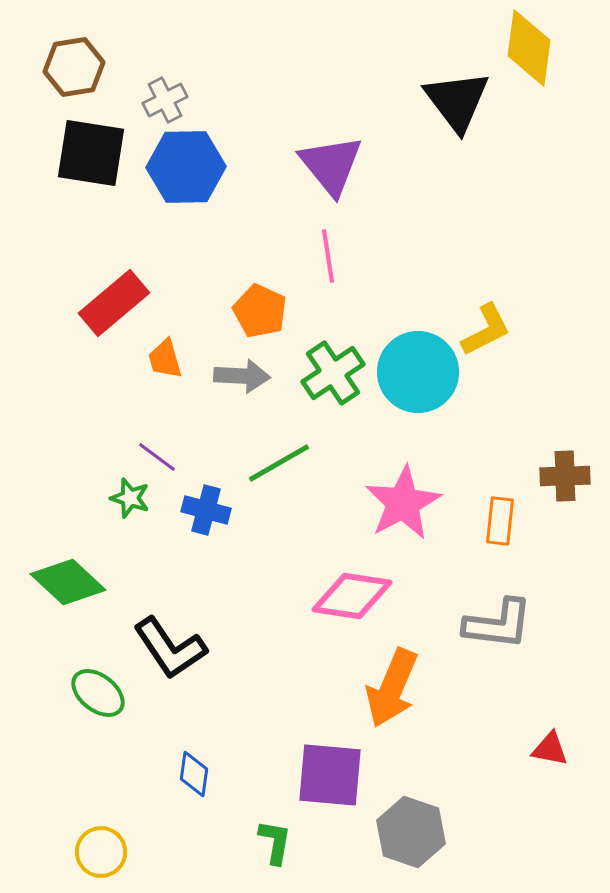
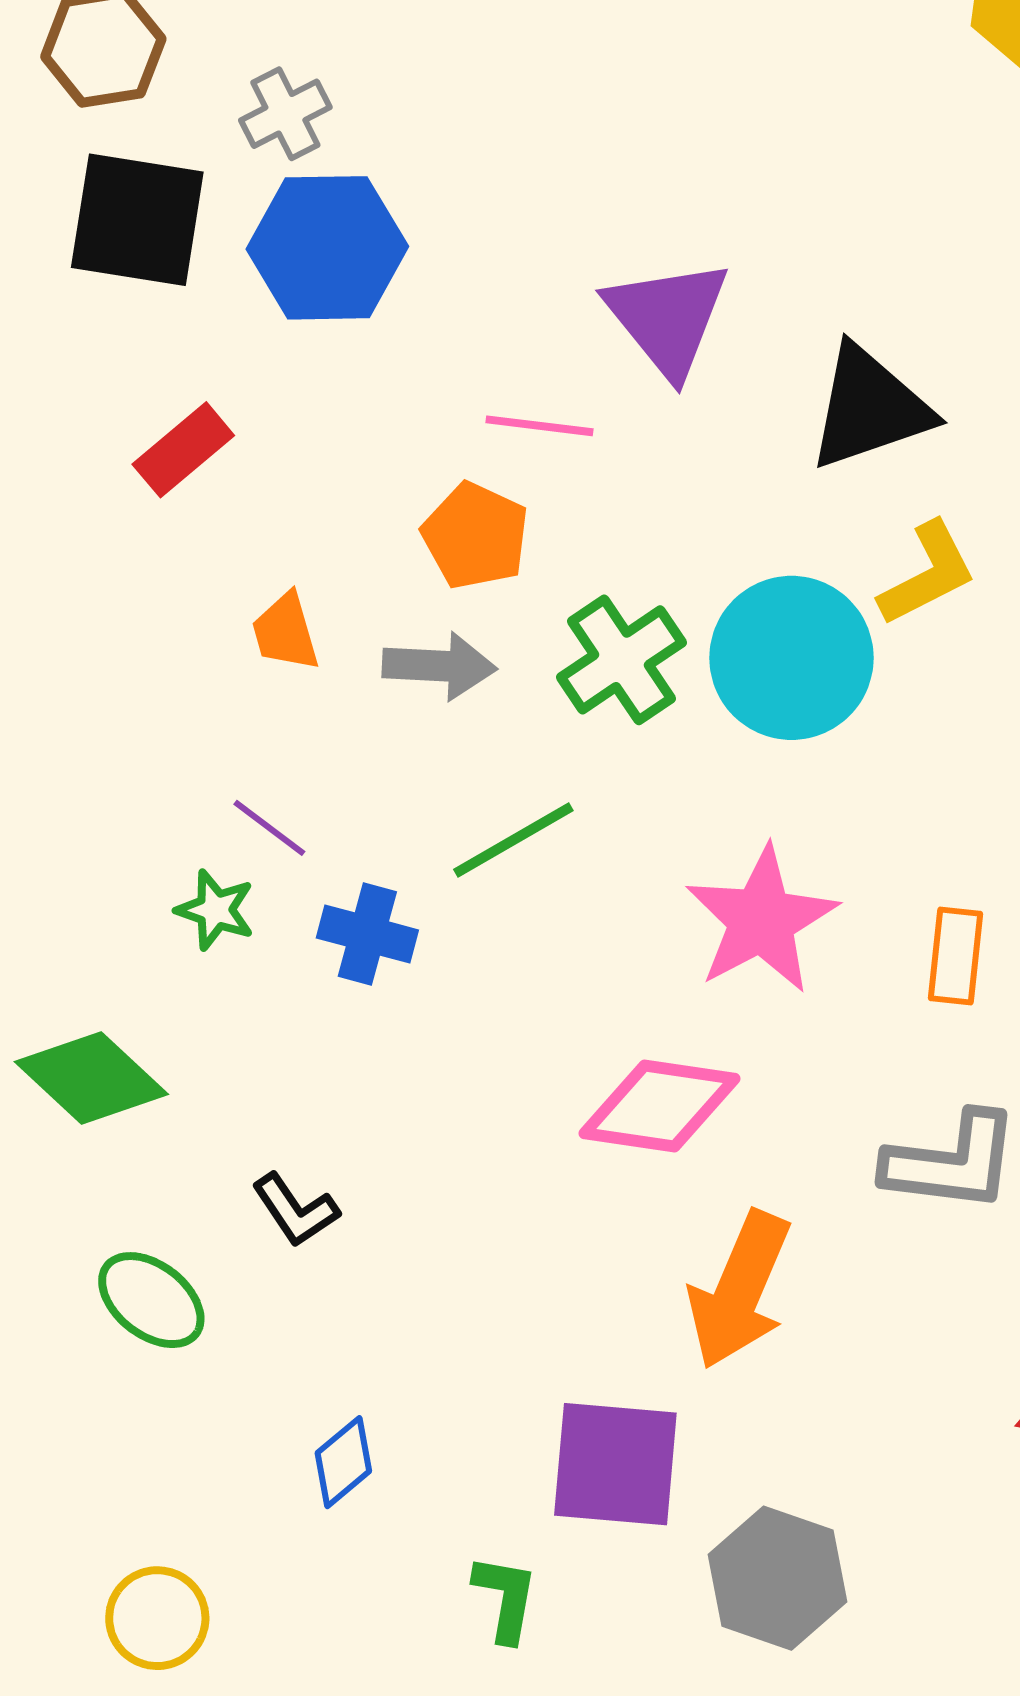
black triangle: (457, 101) -> (870, 408), moved, turned 48
purple triangle: (331, 165) -> (667, 318), moved
pink line: (328, 256) -> (539, 426), moved, turned -74
red rectangle: (114, 303) -> (183, 450), moved, size x0.7
black L-shape: (170, 648) -> (295, 1210), size x0.6
blue diamond: (194, 774) -> (343, 1462), turned 42

